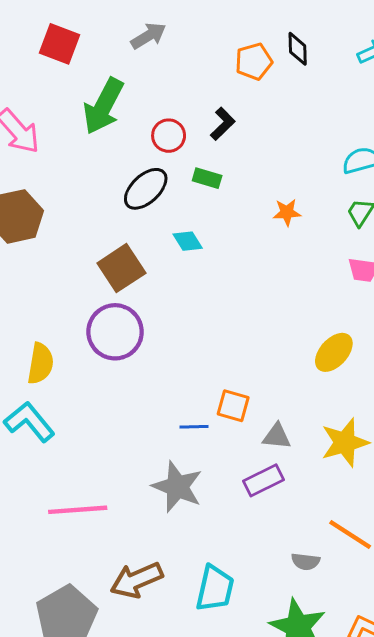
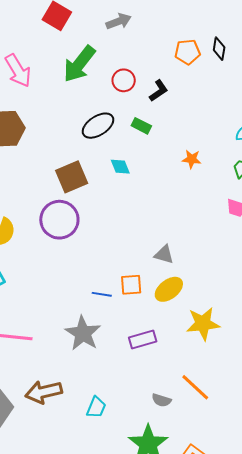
red circle: (169, 136) -> (124, 80), moved
yellow ellipse: (334, 352) -> (169, 289), moved
orange square: (233, 406) -> (131, 285), turned -30
gray triangle: (277, 436) -> (164, 254), moved
cyan trapezoid: (215, 588) -> (96, 407), size x0.7

